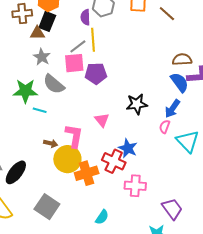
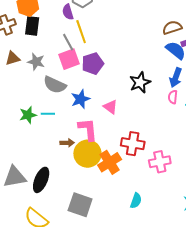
brown triangle: (37, 33) -> (13, 58), moved
gray line: (78, 46) -> (68, 42), turned -66
green star: (25, 91) -> (28, 115), moved, size x0.7
blue star: (128, 148) -> (80, 99), moved, turned -30

